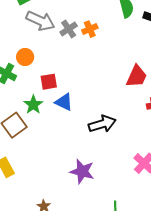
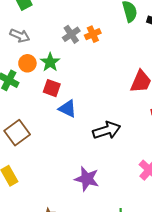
gray arrow: (40, 21) -> (20, 36), moved, size x0.7
red square: (49, 82) -> (52, 88), turned 30
green star: (33, 105) -> (50, 62), moved

